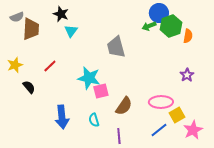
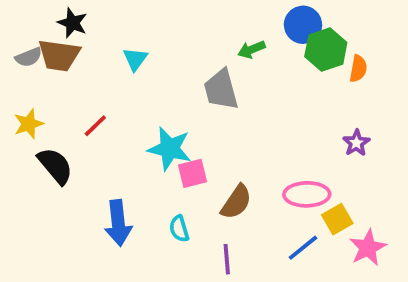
black star: (61, 14) -> (72, 23), moved
gray semicircle: (17, 17) -> (29, 57), moved
green arrow: (149, 26) -> (252, 50), moved
brown trapezoid: (31, 29) -> (59, 55), turned 95
black semicircle: (29, 87) -> (55, 166), size x1.5

